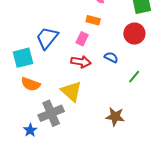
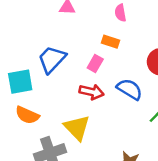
blue semicircle: (111, 57) -> (130, 89), size x1.5

